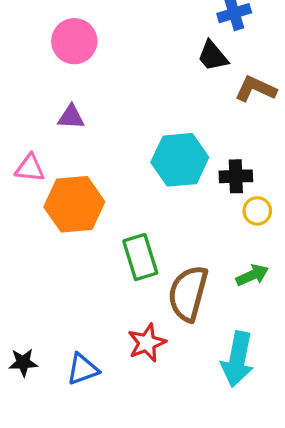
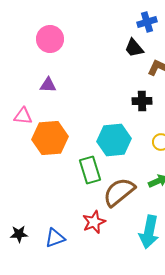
cyan hexagon: (180, 160) -> (114, 140), moved
black cross: (236, 176) -> (142, 101), moved
brown semicircle: (188, 293) -> (119, 192), turned 36

